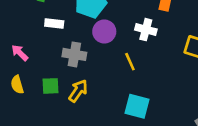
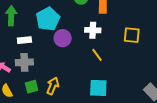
gray cross: (74, 54) -> (24, 62), moved
yellow line: (130, 62) -> (97, 55), moved

